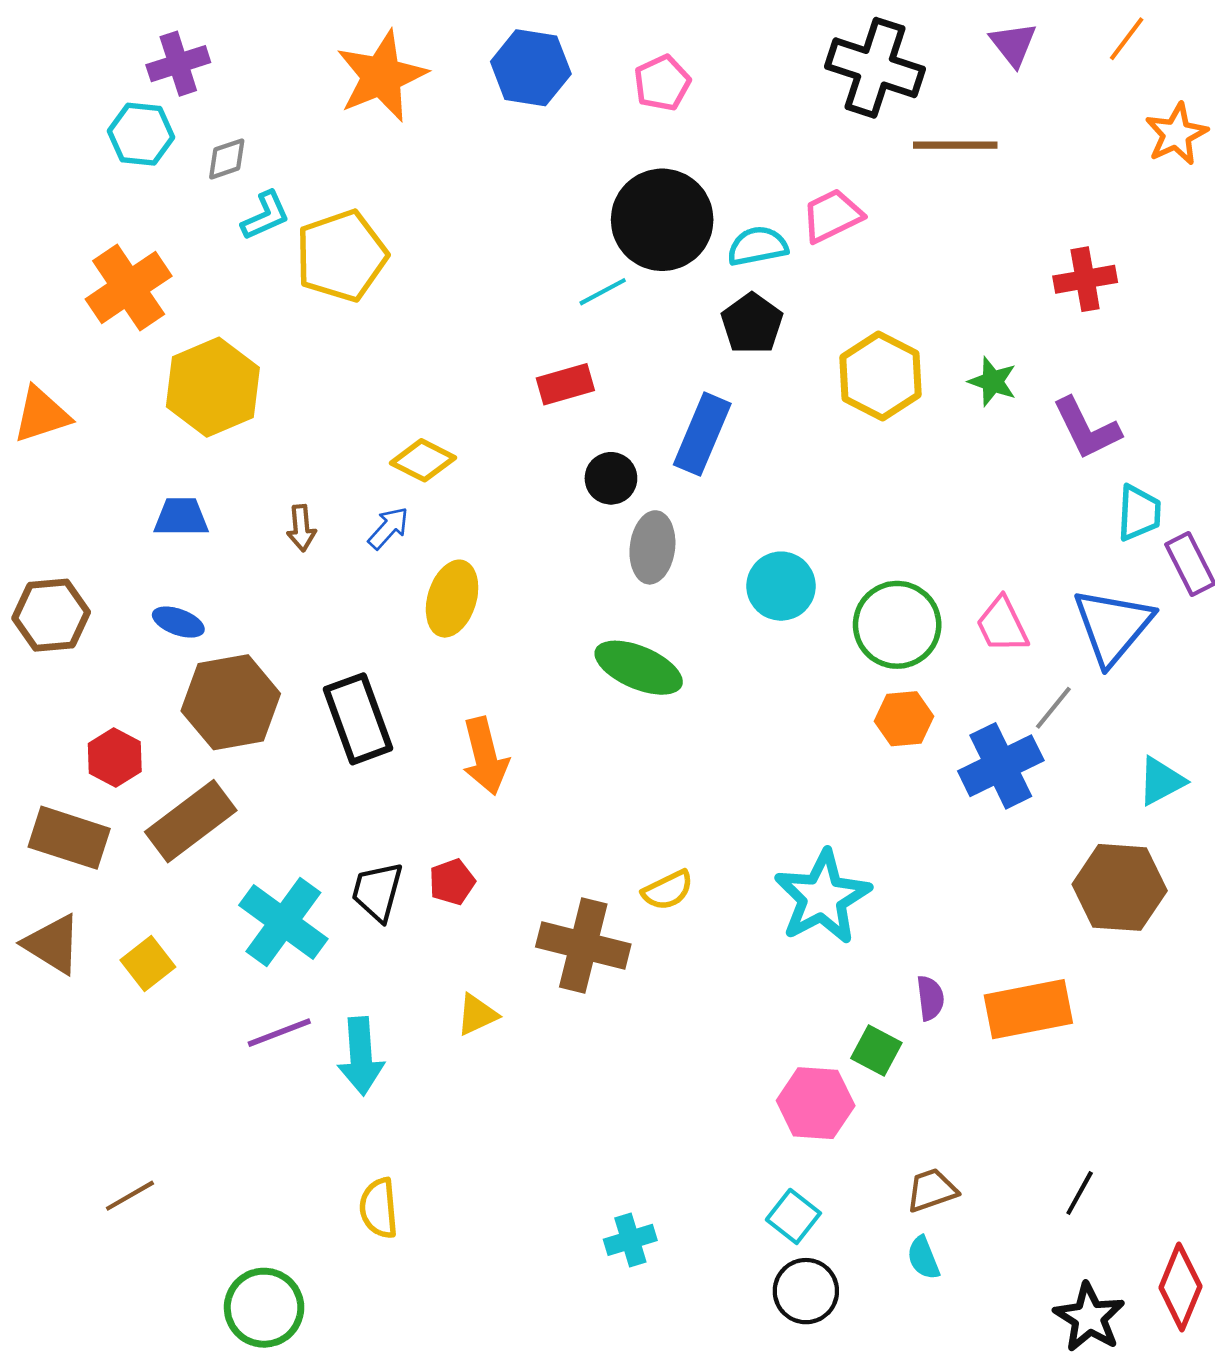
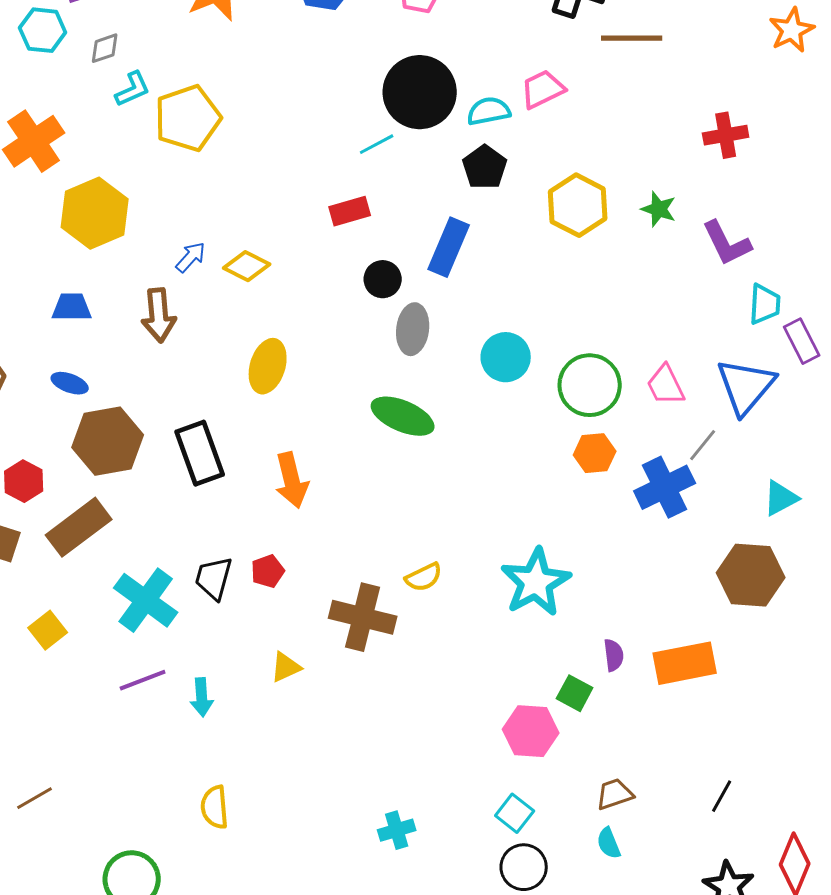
brown arrow: (301, 528) -> (159, 315), size x1.6
blue arrow: (388, 528) -> (191, 257), moved
cyan arrow: (361, 1056) -> (202, 697), size x0.7

